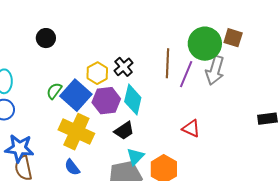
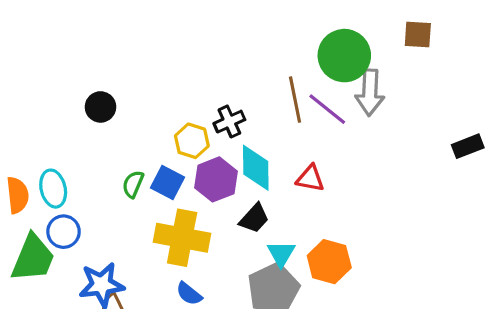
brown square: (233, 38) -> (418, 34), moved
black cross: (124, 67) -> (229, 122), turned 30
purple line: (186, 74) -> (327, 109), turned -60
blue square: (76, 95) -> (167, 182), size x0.7
red triangle: (191, 128) -> (310, 178), moved

